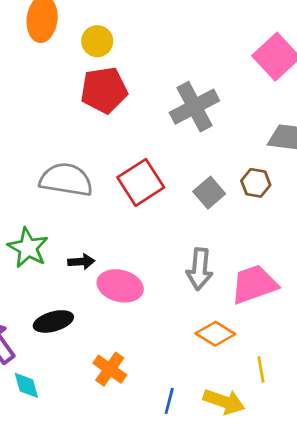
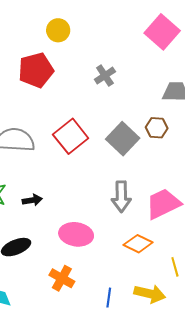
yellow circle: (97, 41) -> (58, 30), moved
gray cross: (194, 107) -> (105, 76), size x0.6
gray square: (209, 193) -> (123, 139), size x1.4
pink ellipse: (120, 286) -> (76, 234), moved

